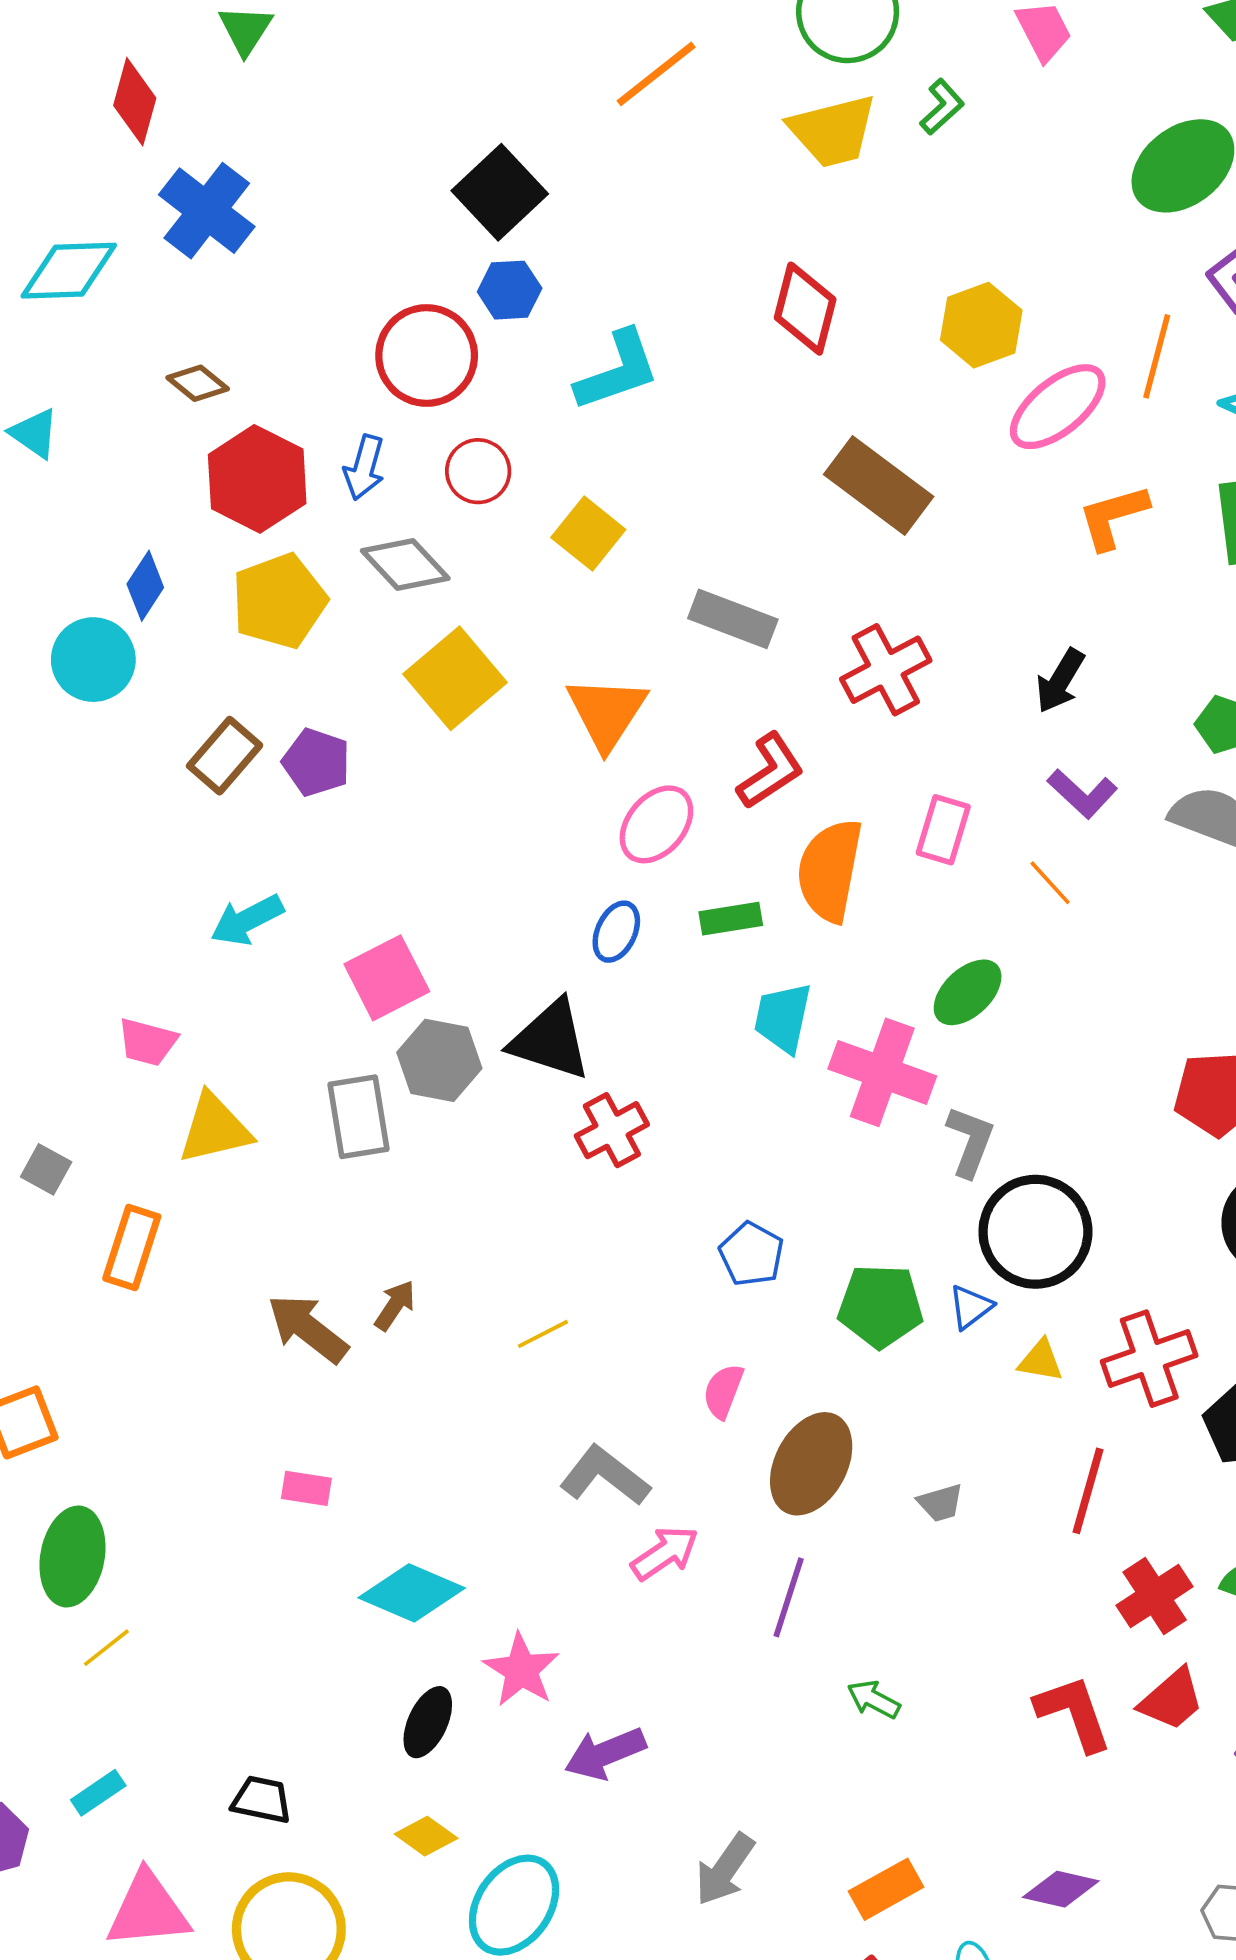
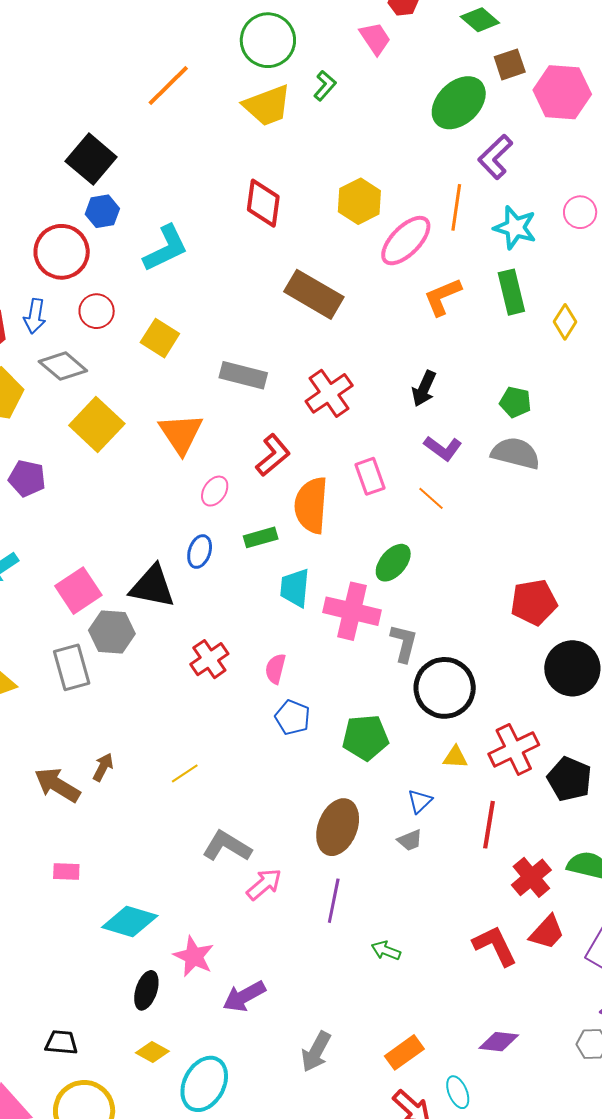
pink ellipse: (656, 824) -> (215, 491), size x0.7
pink rectangle: (943, 830) -> (370, 476), turned -30
black triangle: (550, 1040) -> (152, 586), moved
blue triangle: (971, 1307) -> (420, 801), moved
pink semicircle: (723, 1391) -> (275, 669), moved

